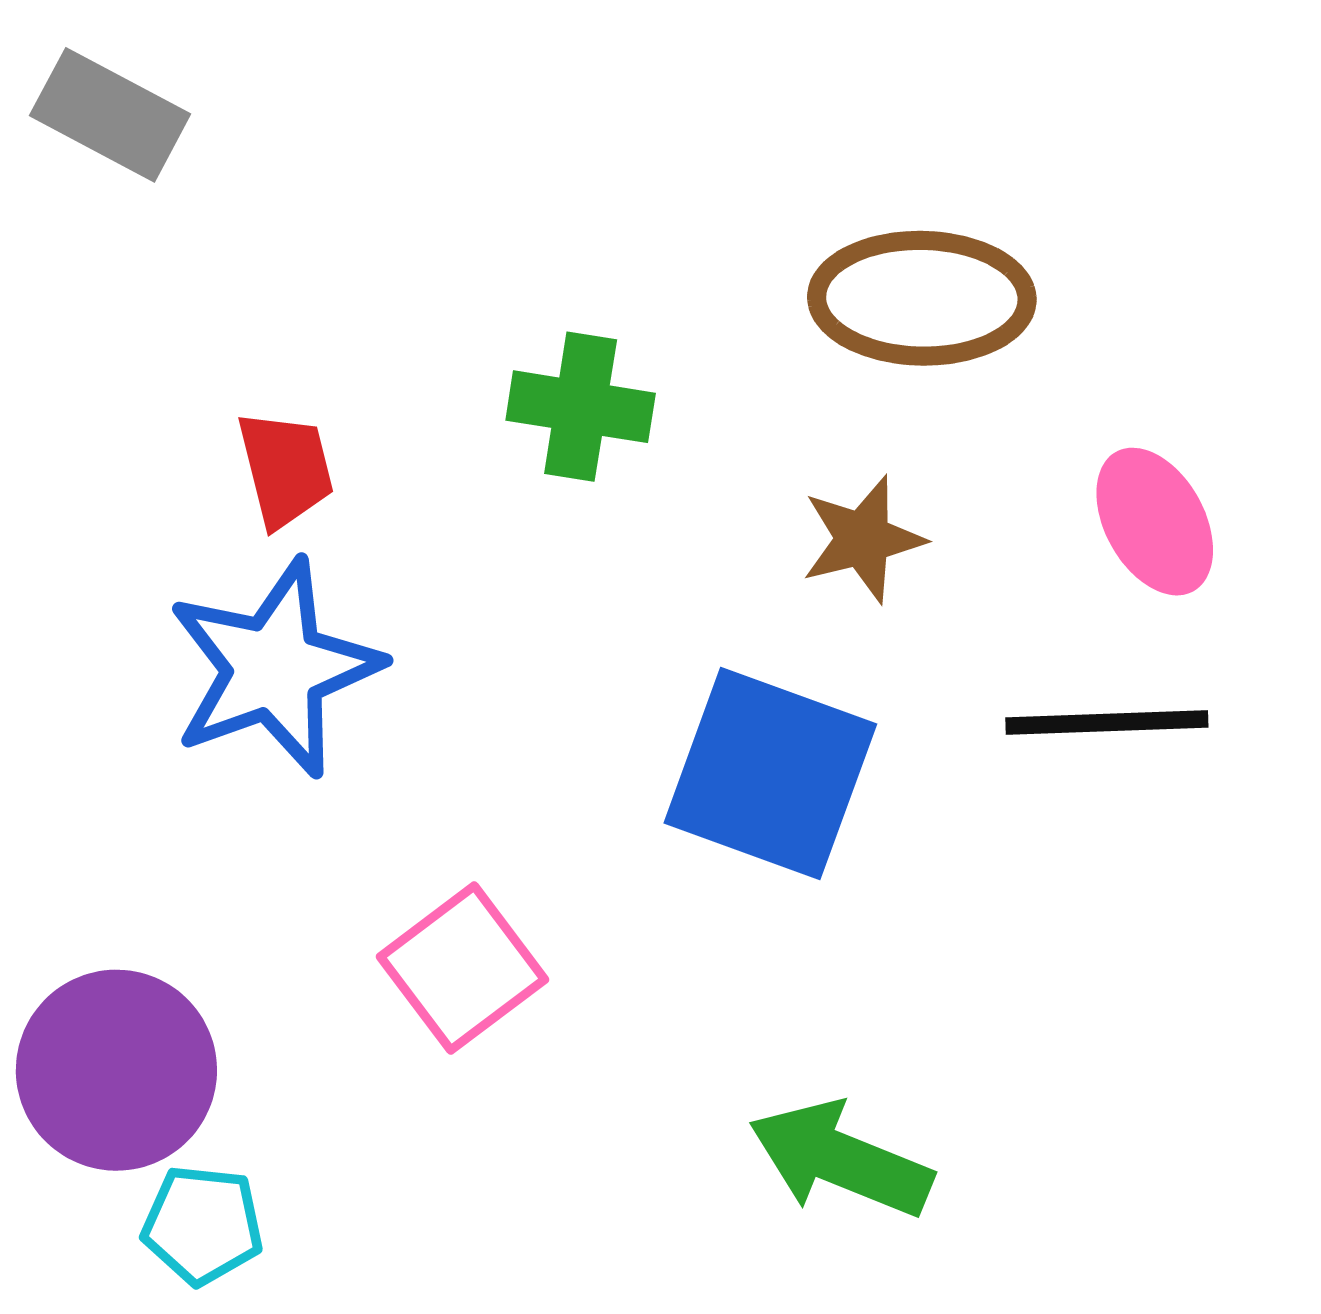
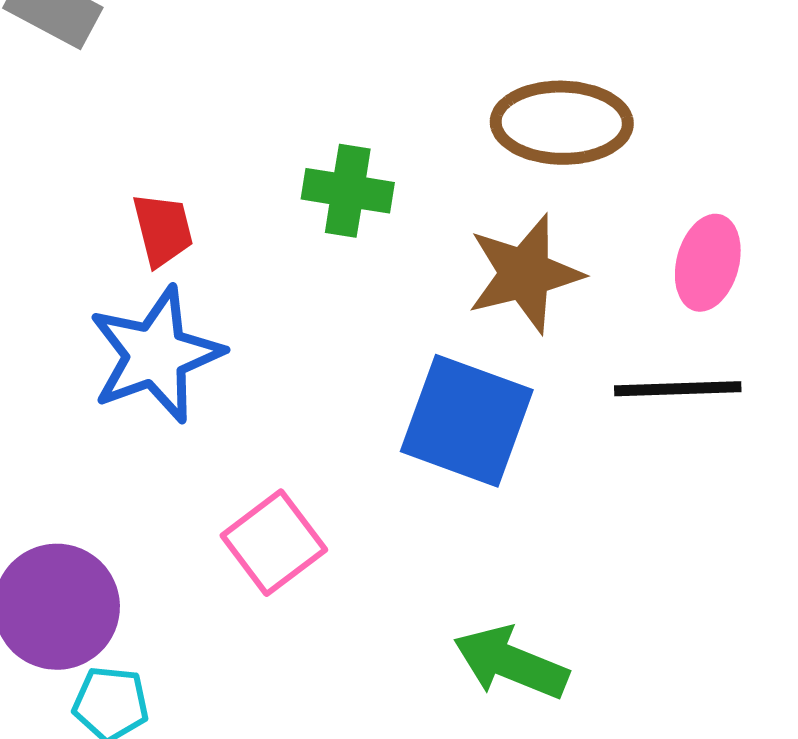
pink ellipse: (1155, 522) -> (708, 263), turned 44
brown star: (863, 539) -> (525, 274), size x1.5

